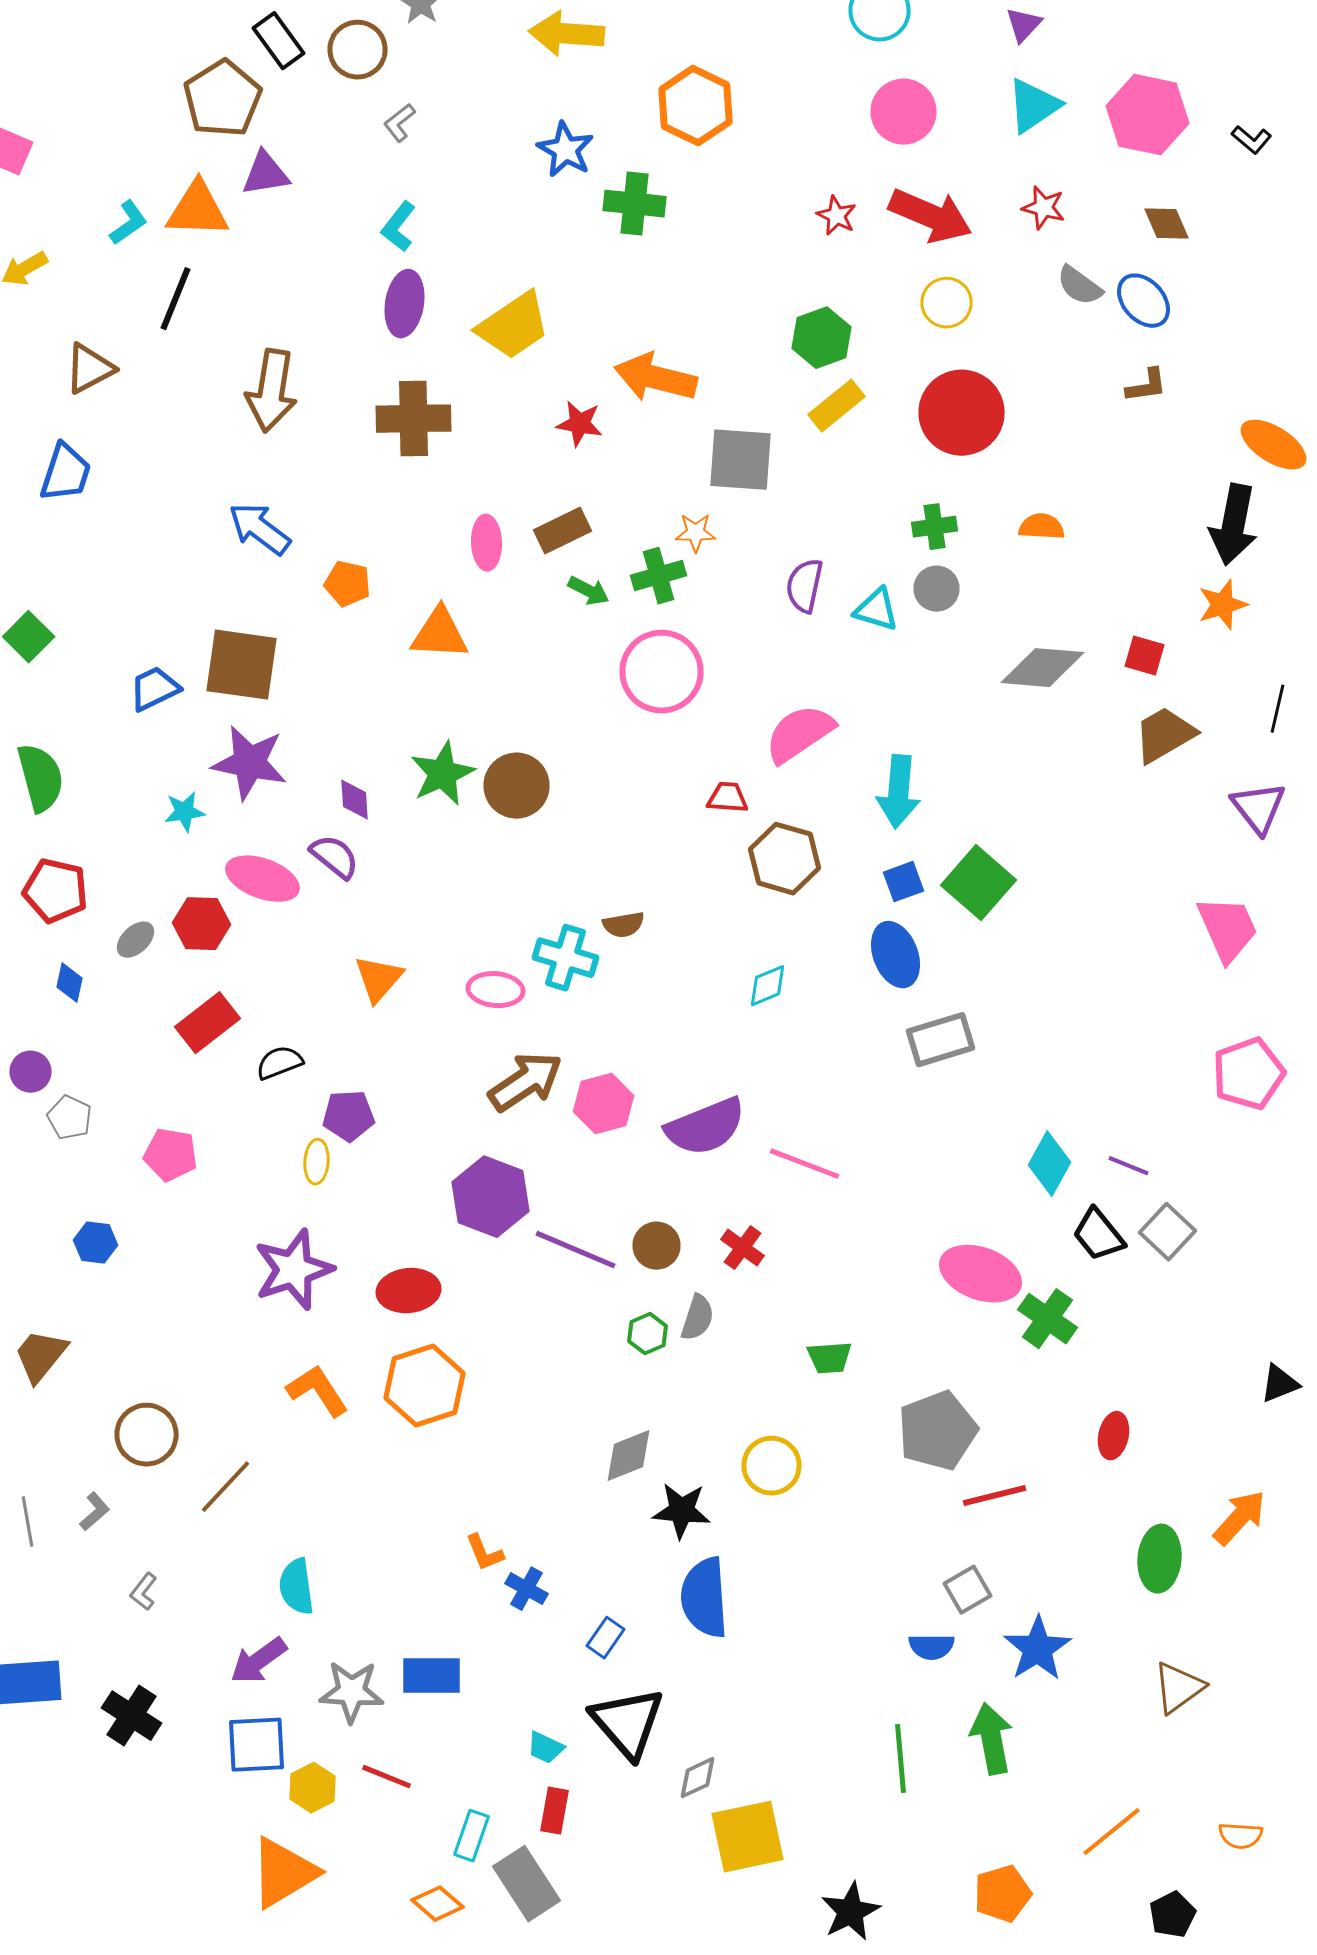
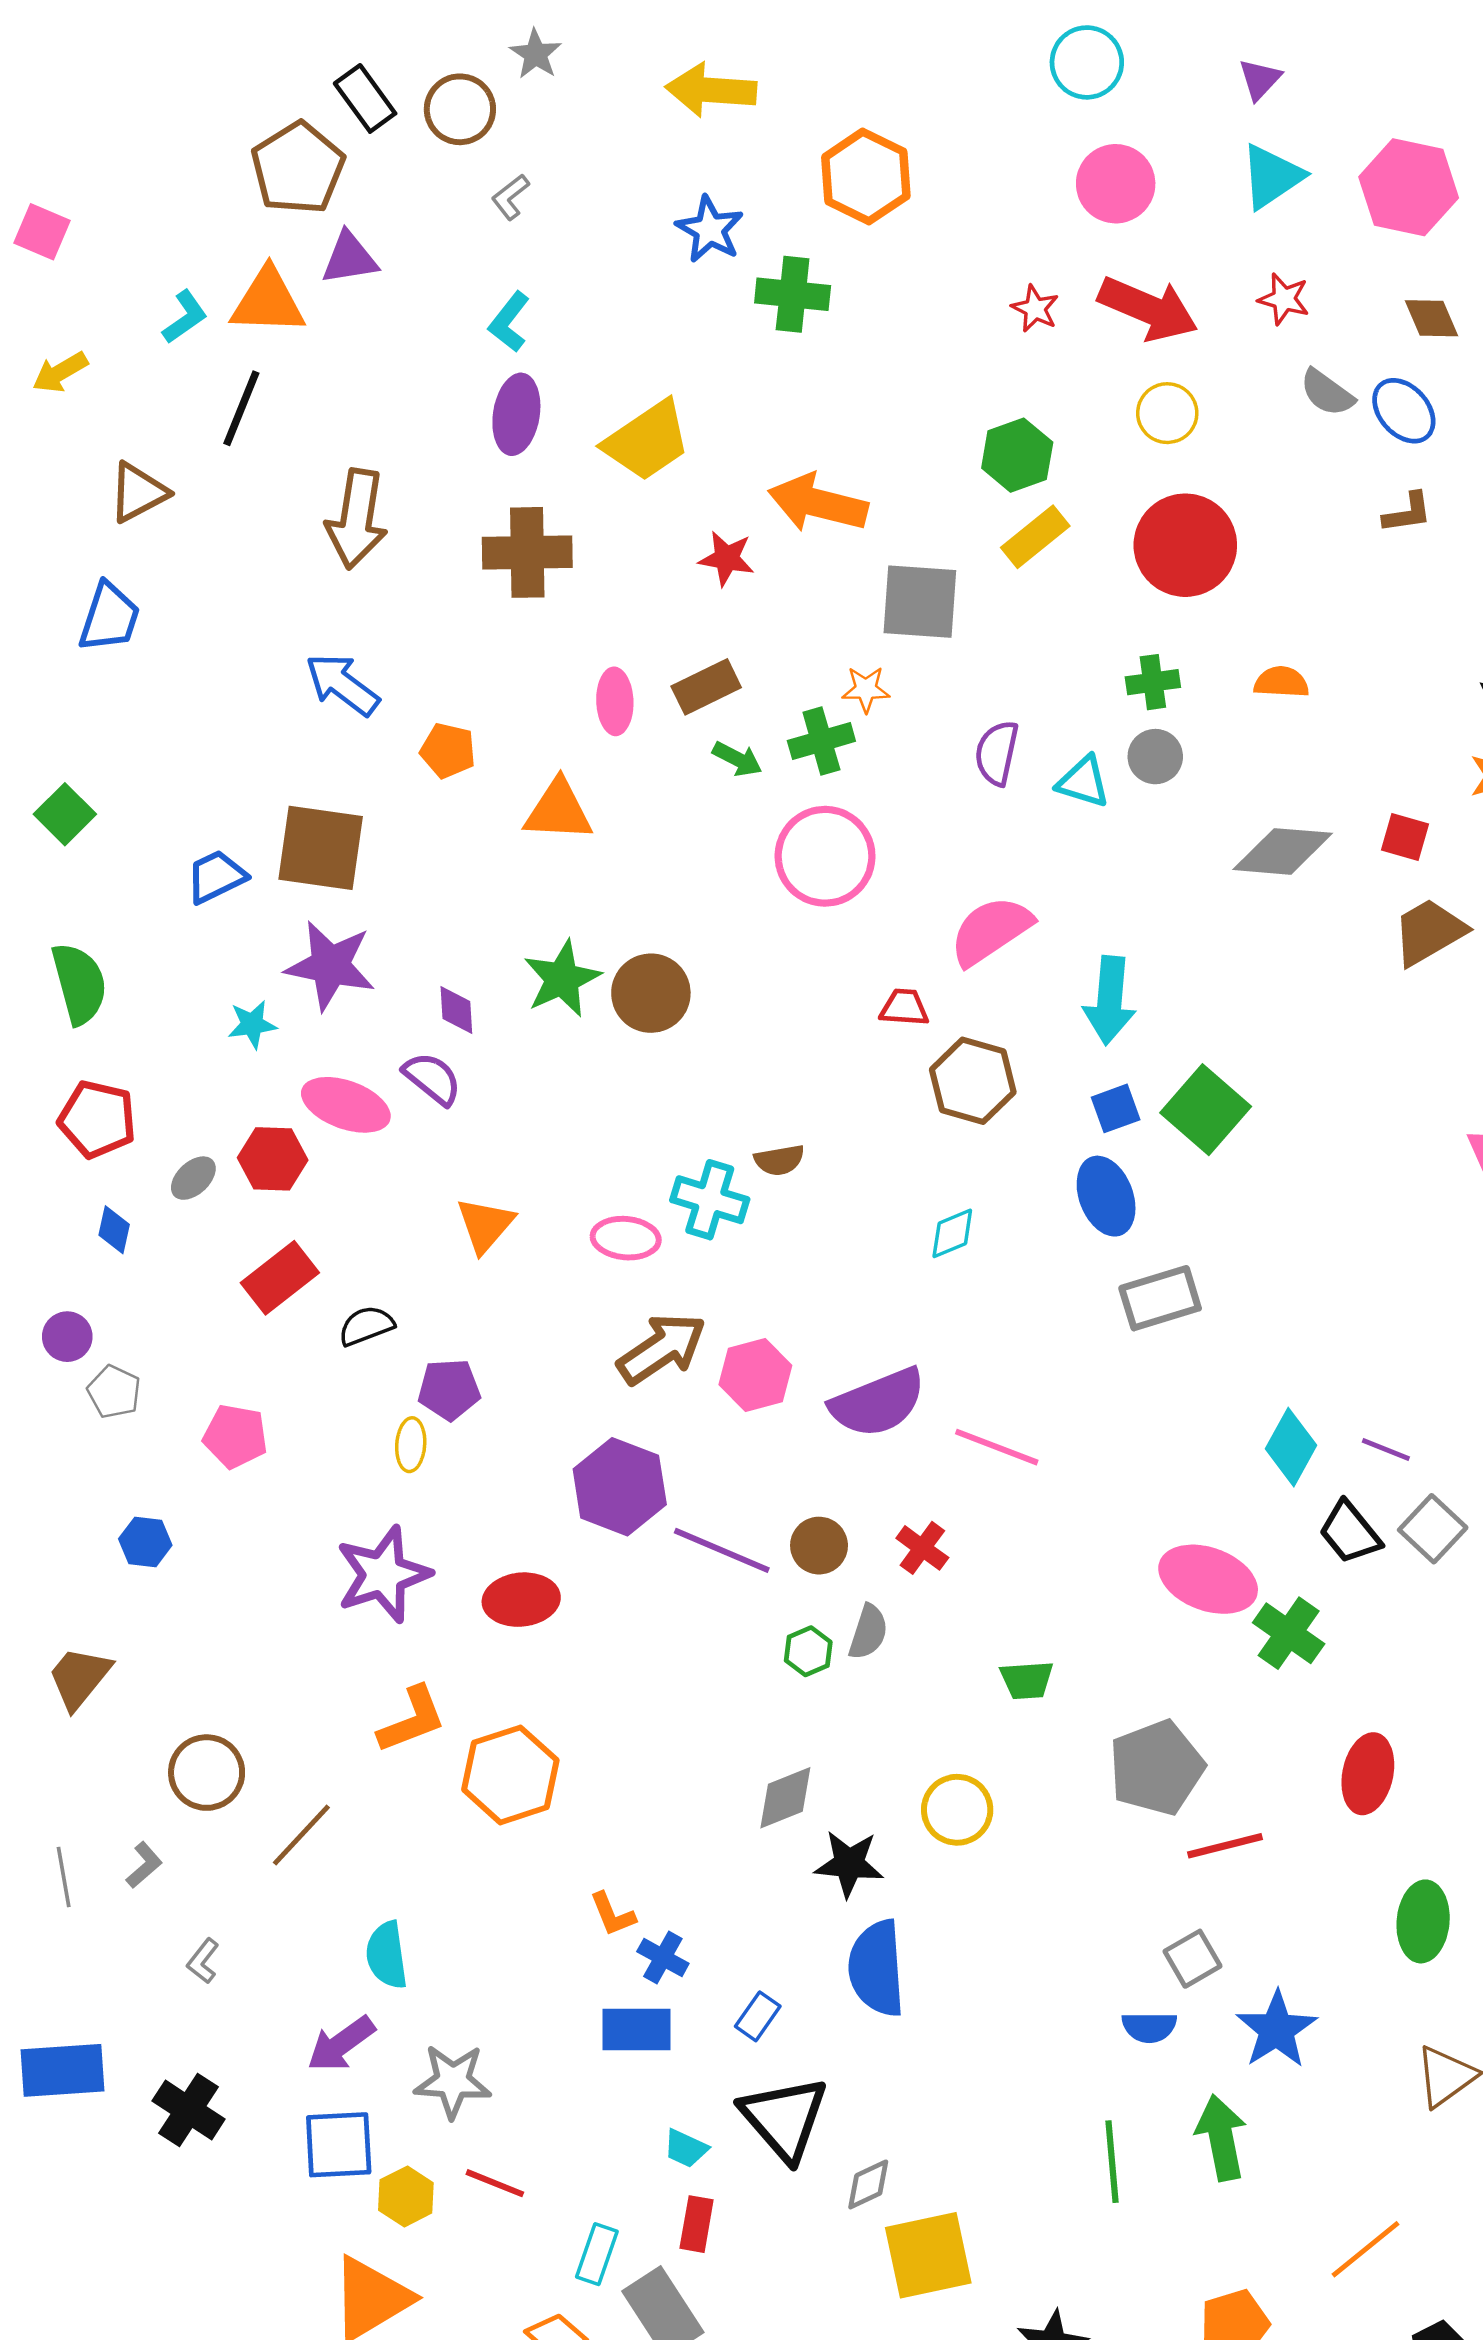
orange hexagon: (424, 1386) -> (510, 1775), moved
orange L-shape: (318, 1391) -> (412, 1720), turned 102
red ellipse: (1114, 1436) -> (1368, 1774), size x1.4
blue rectangle: (432, 1676) -> (636, 2030), moved

